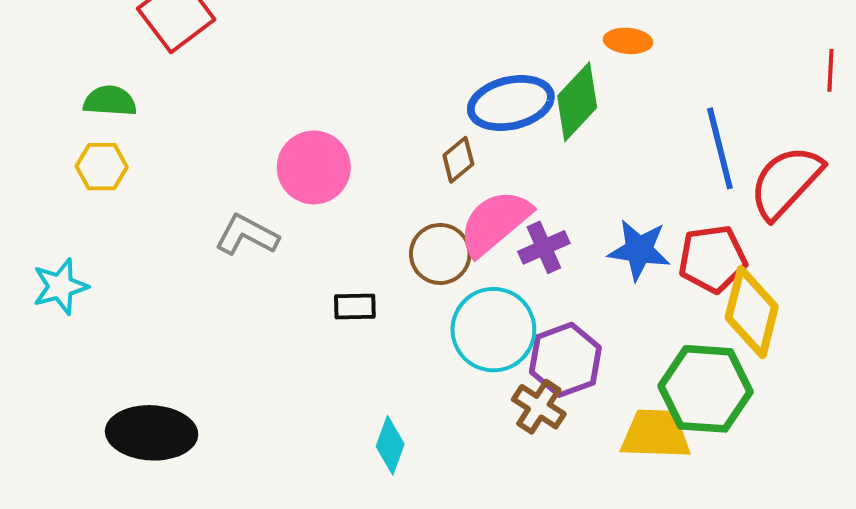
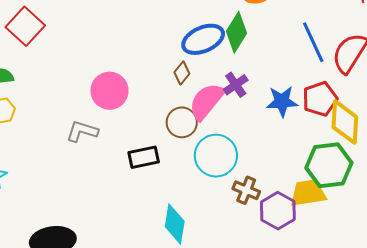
purple cross: (544, 247) -> (236, 85), moved
black rectangle: (355, 307) -> (144, 157), size x1.4
purple hexagon: (565, 360) -> (278, 211), moved
cyan diamond: (390, 445) -> (175, 224), size x1.4

